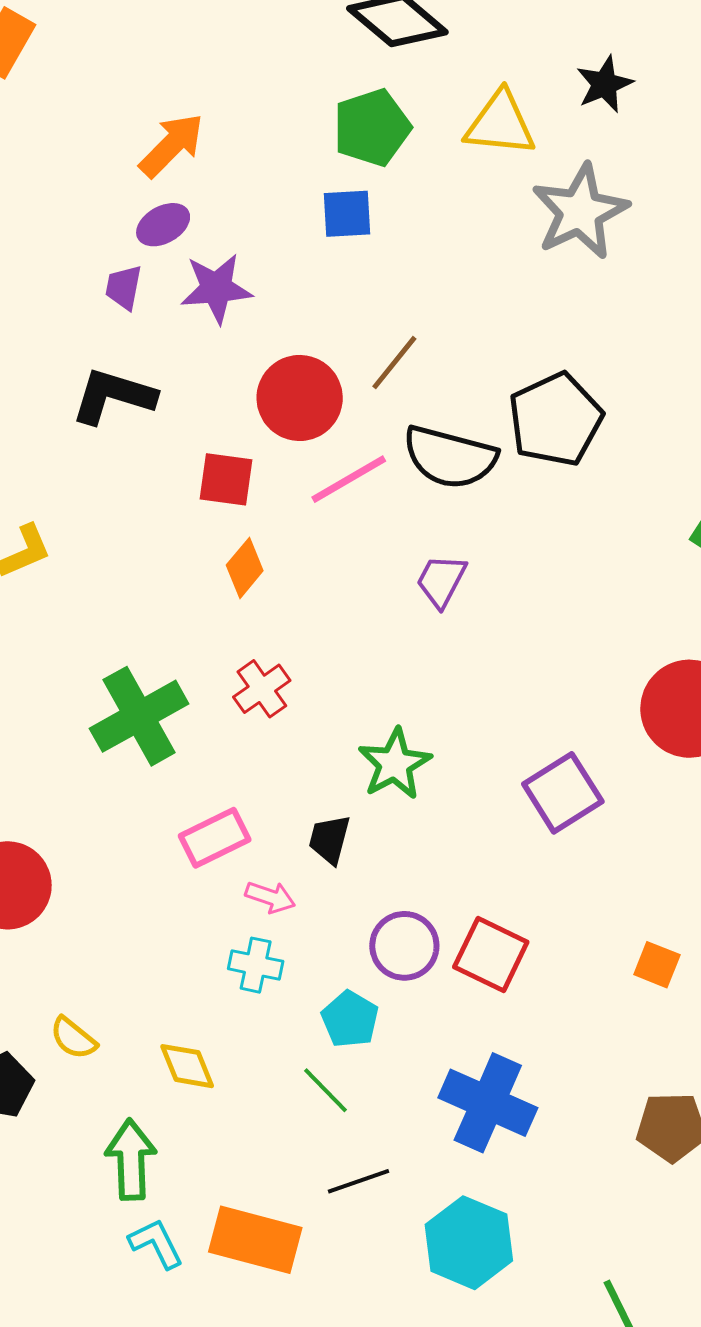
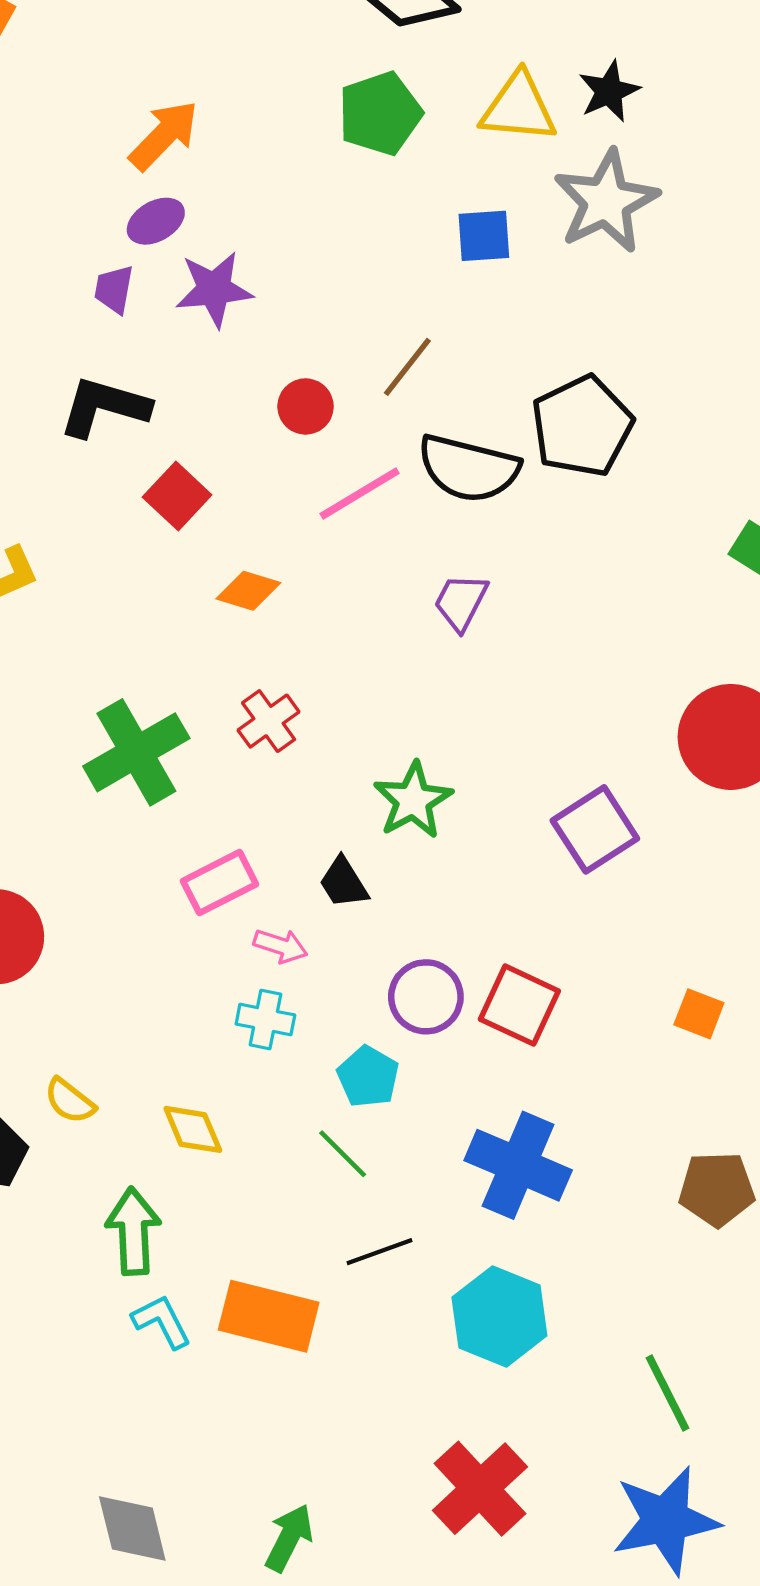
black star: (605, 84) -> (609, 91), moved
blue square: (347, 214) -> (484, 236), moved
red circle: (300, 398) -> (306, 406), size x0.6
red square: (226, 479) -> (177, 496), moved, turned 36
orange diamond: (245, 568) -> (248, 591), turned 68
black trapezoid: (329, 839) -> (344, 883), turned -46

